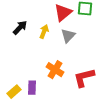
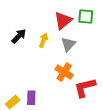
orange cross: (55, 70) -> (64, 72), moved

